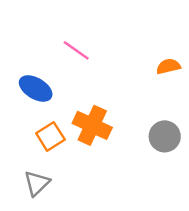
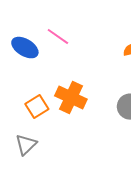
blue ellipse: (36, 88) -> (25, 48), moved

